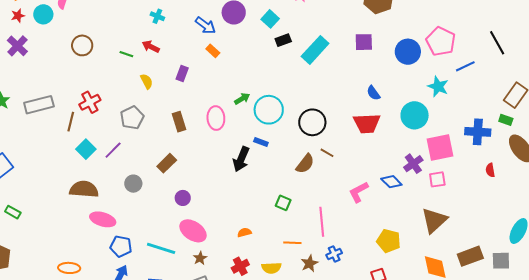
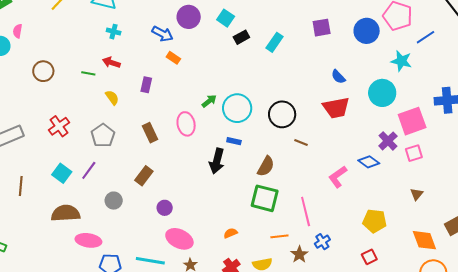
cyan rectangle: (315, 50) -> (274, 42), size x0.7
brown line: (71, 122) -> (21, 186), moved
brown semicircle: (305, 164) -> (266, 166), moved
green square: (283, 203) -> (265, 198), size x1.8
brown triangle: (434, 220) -> (417, 194), size x0.5

